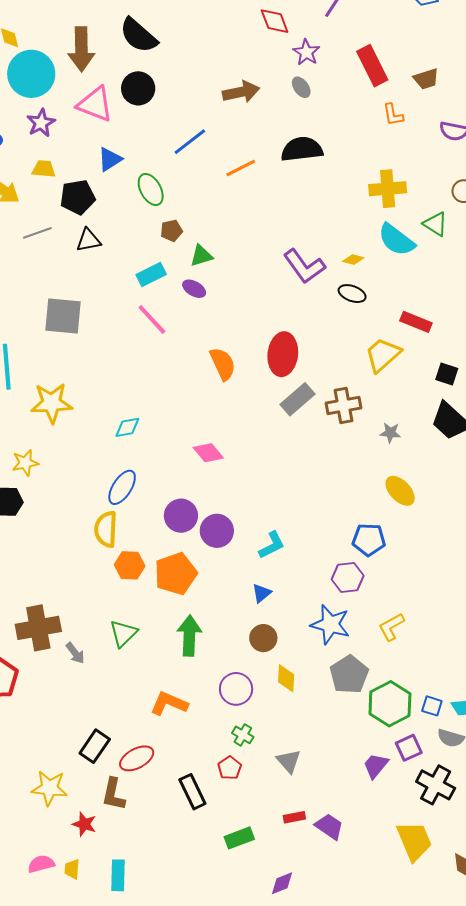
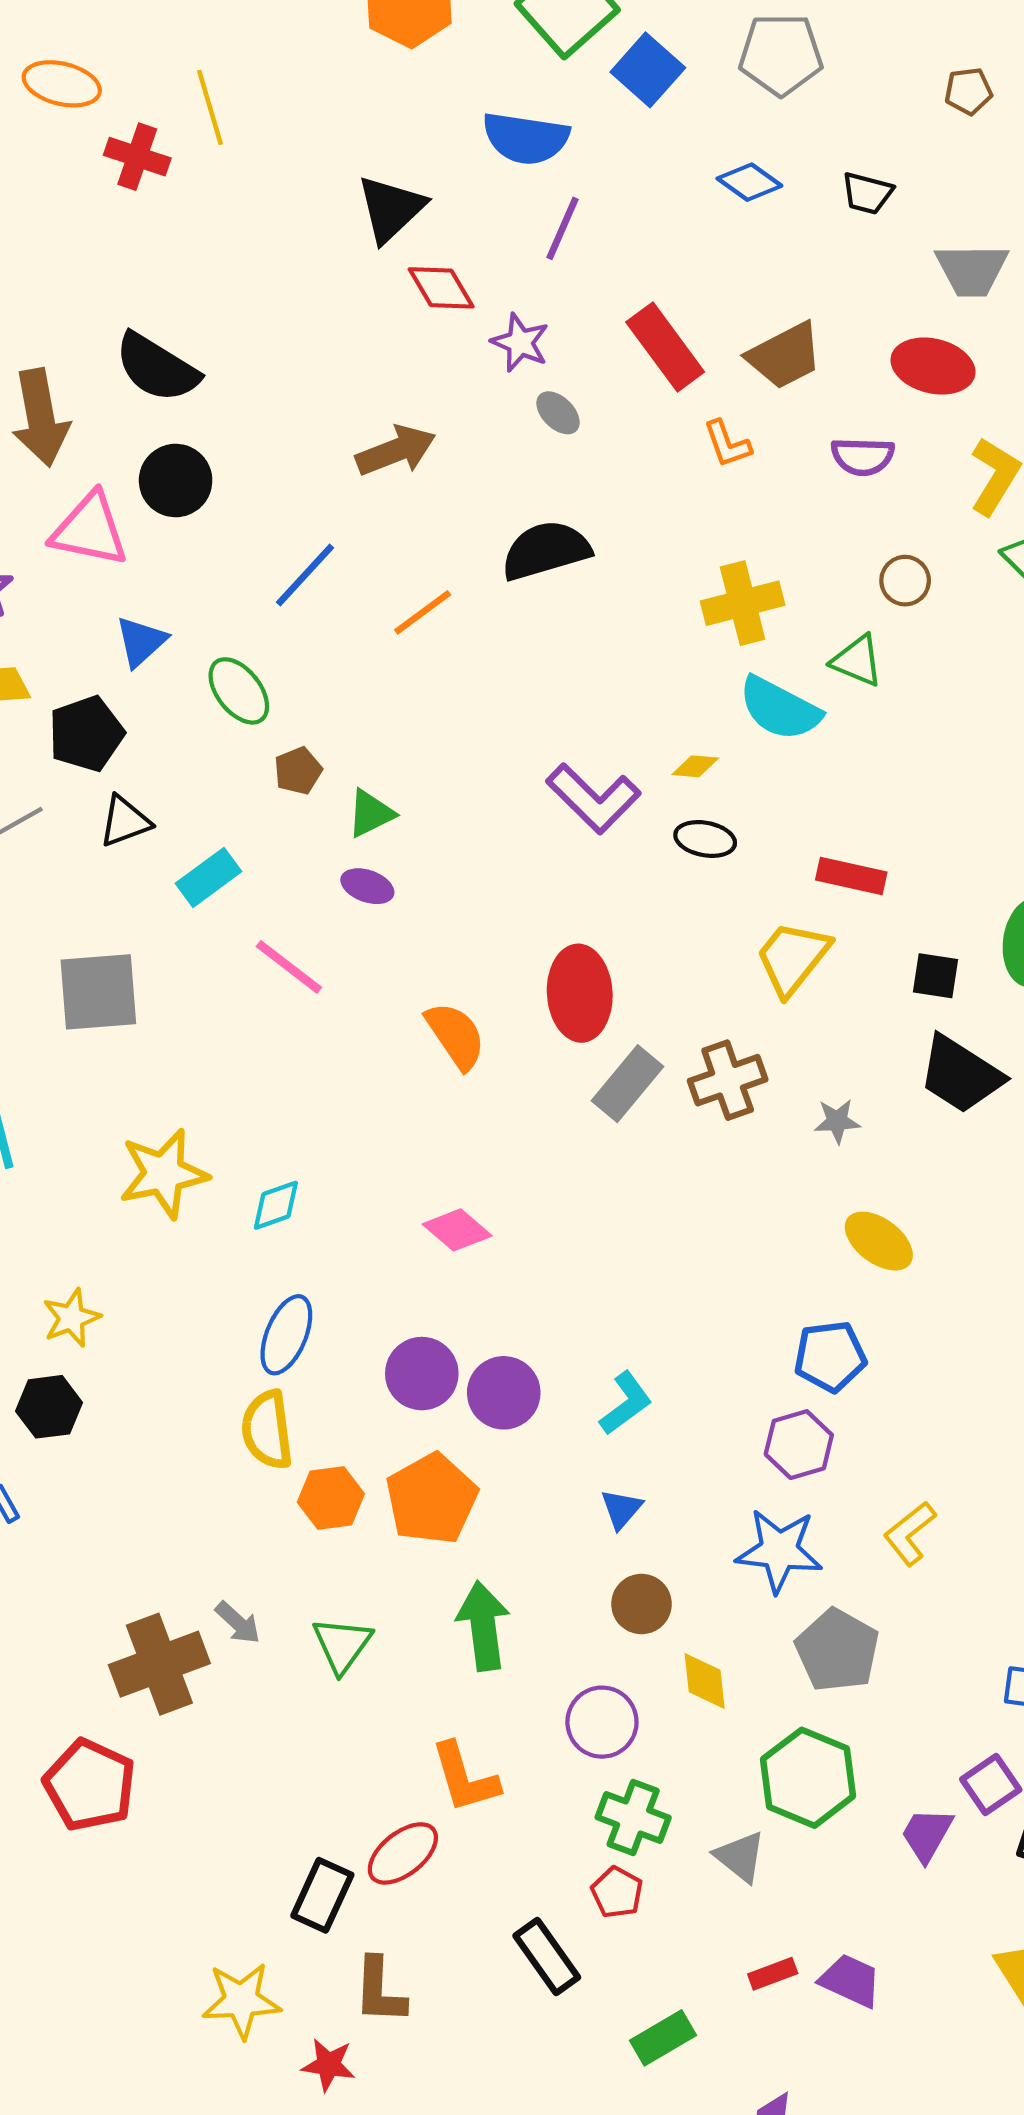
brown trapezoid: (426, 79) -> (785, 356), size x1.4
gray ellipse: (301, 87) -> (558, 413), moved
cyan rectangle: (151, 274) -> (208, 877), moved
yellow star: (52, 403) -> (163, 1174), moved
gray arrow: (75, 653) -> (238, 1623), moved
orange L-shape: (169, 704) -> (465, 1778), turned -120
green hexagon: (390, 704) -> (808, 1778), moved
green cross: (243, 735) -> (633, 1818), size x1.5
red ellipse: (137, 758) -> (403, 1853), moved

